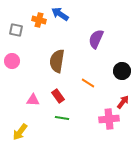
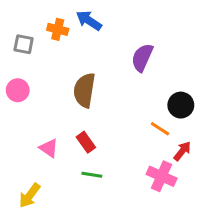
orange line: (88, 83) -> (160, 129), moved
pink triangle: (33, 100) -> (49, 148), turned 32
pink cross: (109, 119) -> (162, 176), turned 30

